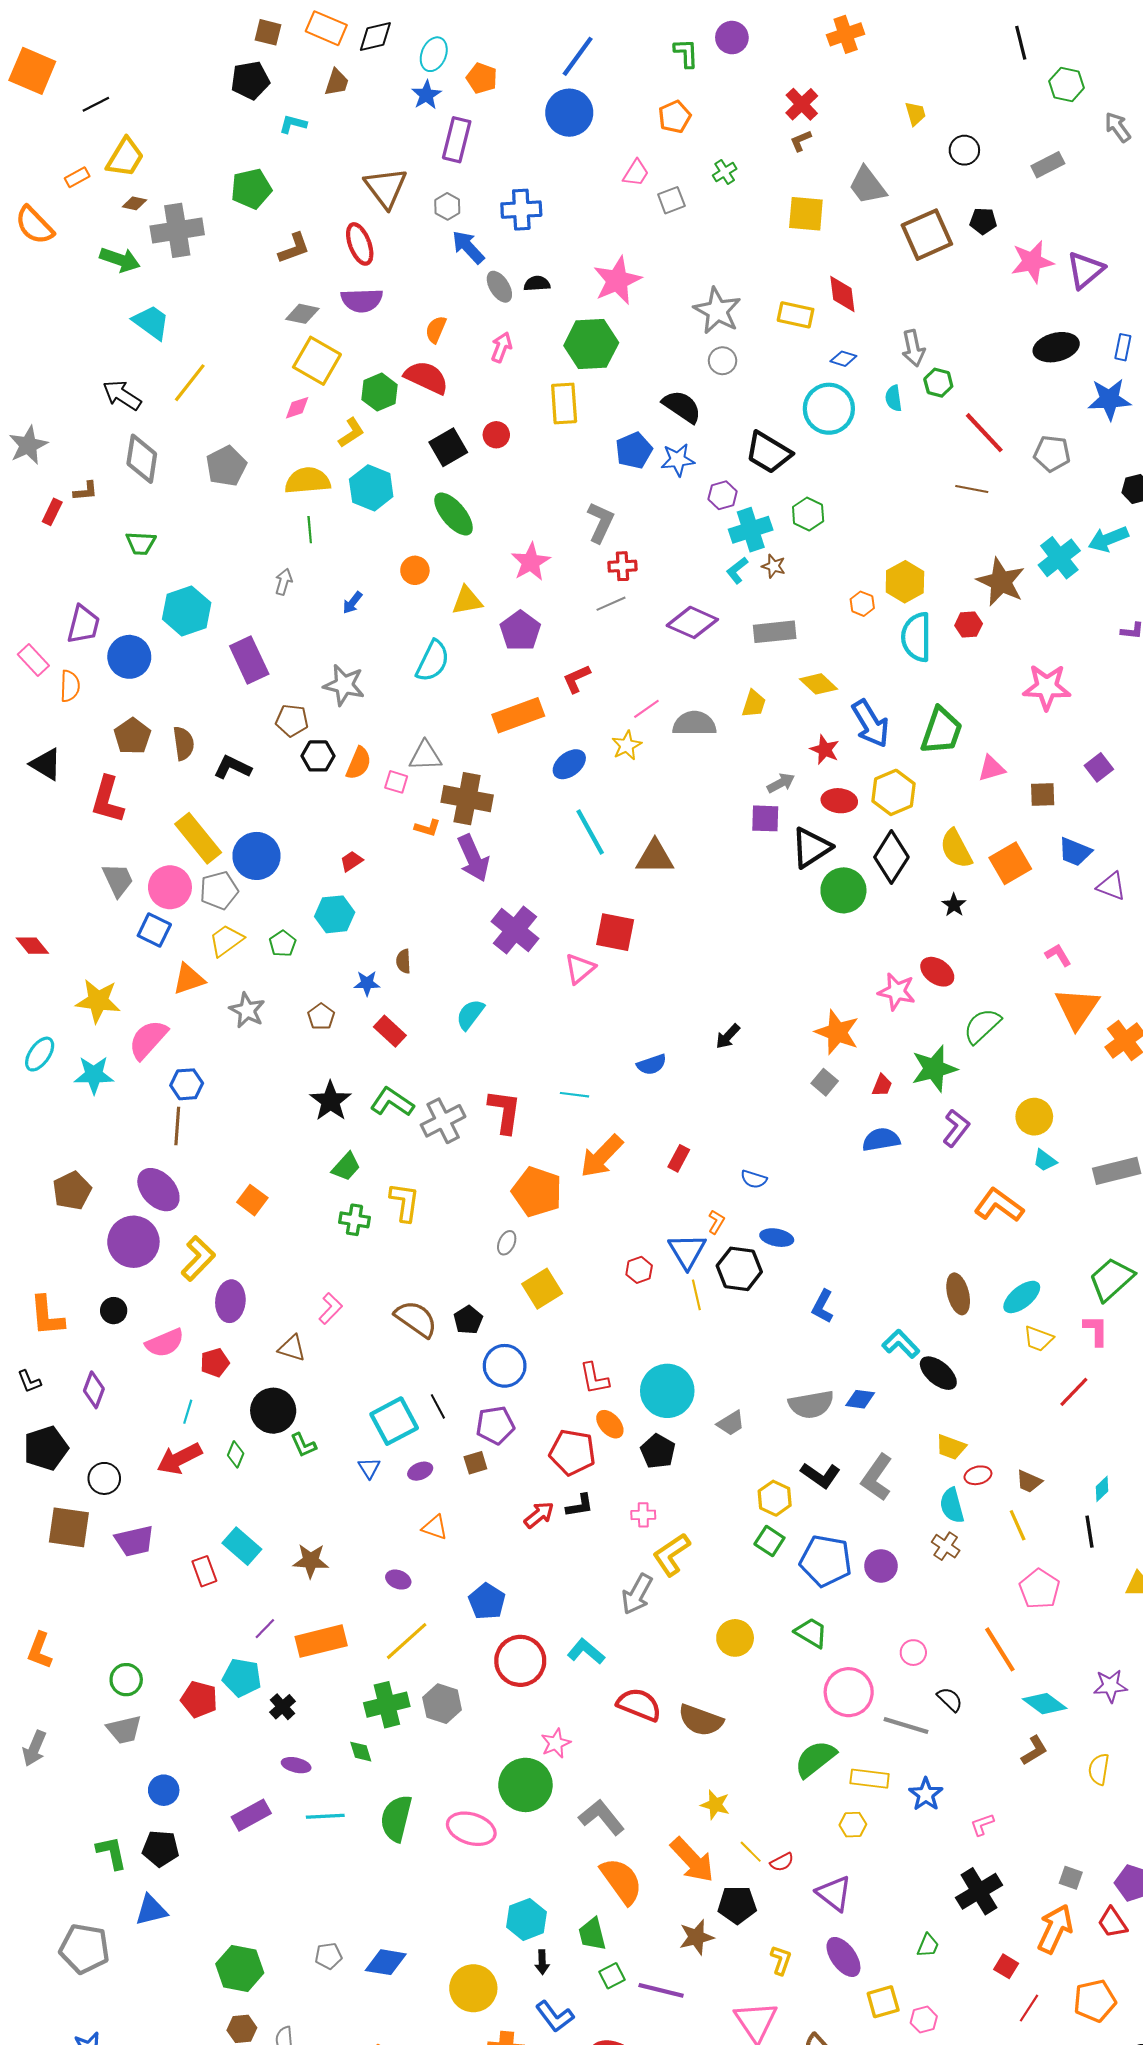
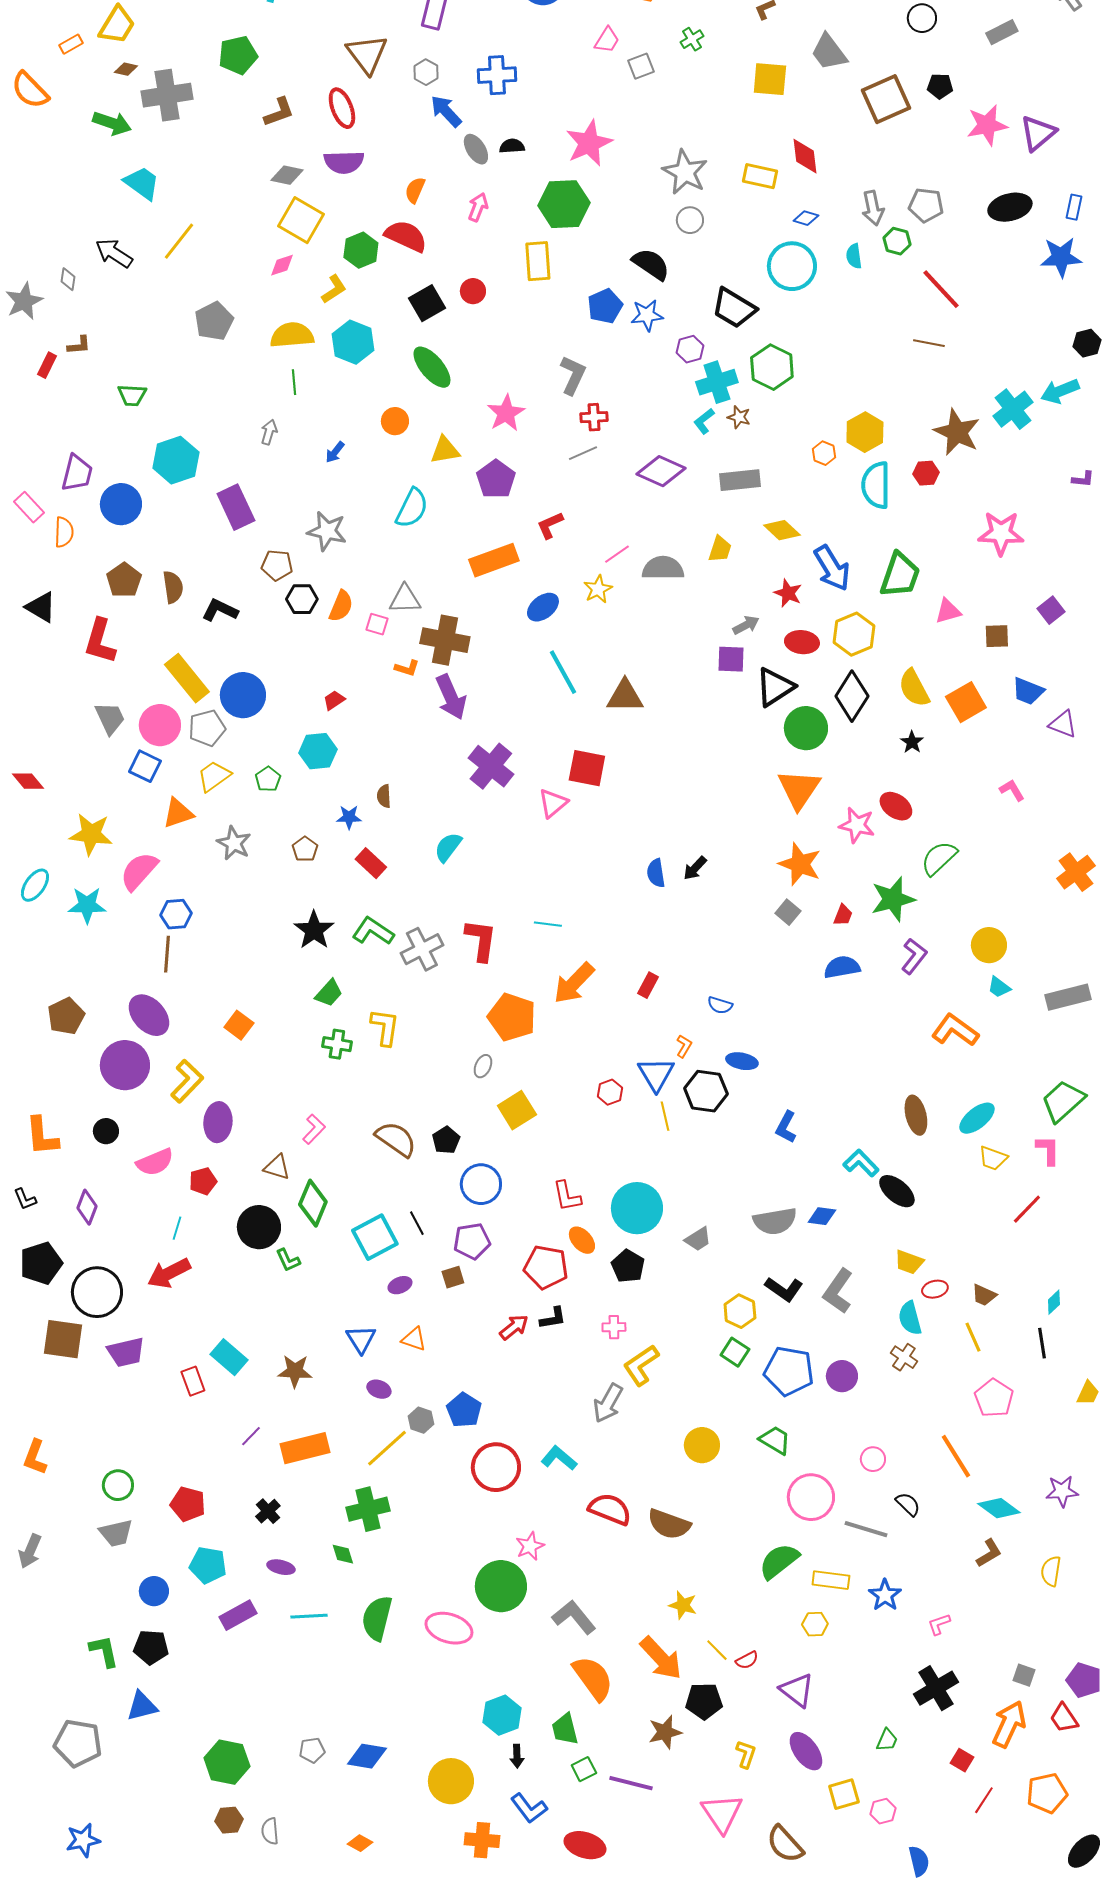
gray pentagon: (1052, 454) -> (926, 205), moved
gray diamond: (142, 459) -> (68, 279), moved, size x0.5
green hexagon: (808, 514) -> (772, 367), size x1.4
orange triangle: (1077, 1008) -> (799, 789), moved
blue semicircle: (652, 1064) -> (656, 873), moved, turned 100
green diamond: (236, 1454) -> (313, 1203), moved, size x1.8
blue triangle: (369, 1468) -> (361, 1339), moved, size x1.4
black circle: (104, 1478) -> (97, 1292), size x1.6
cyan pentagon: (242, 1678) -> (208, 1565), moved
gray hexagon: (442, 1704) -> (421, 1420), moved, size x0.7

